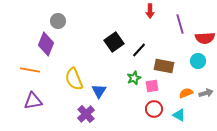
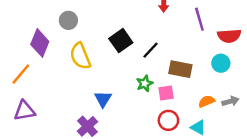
gray circle: (58, 21) -> (68, 20), moved
orange line: (30, 70) -> (21, 74), turned -60
yellow semicircle: (74, 79) -> (80, 56), moved

